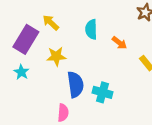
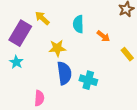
yellow star: (56, 56) -> (57, 48), moved
pink semicircle: (63, 113) -> (39, 98), moved

